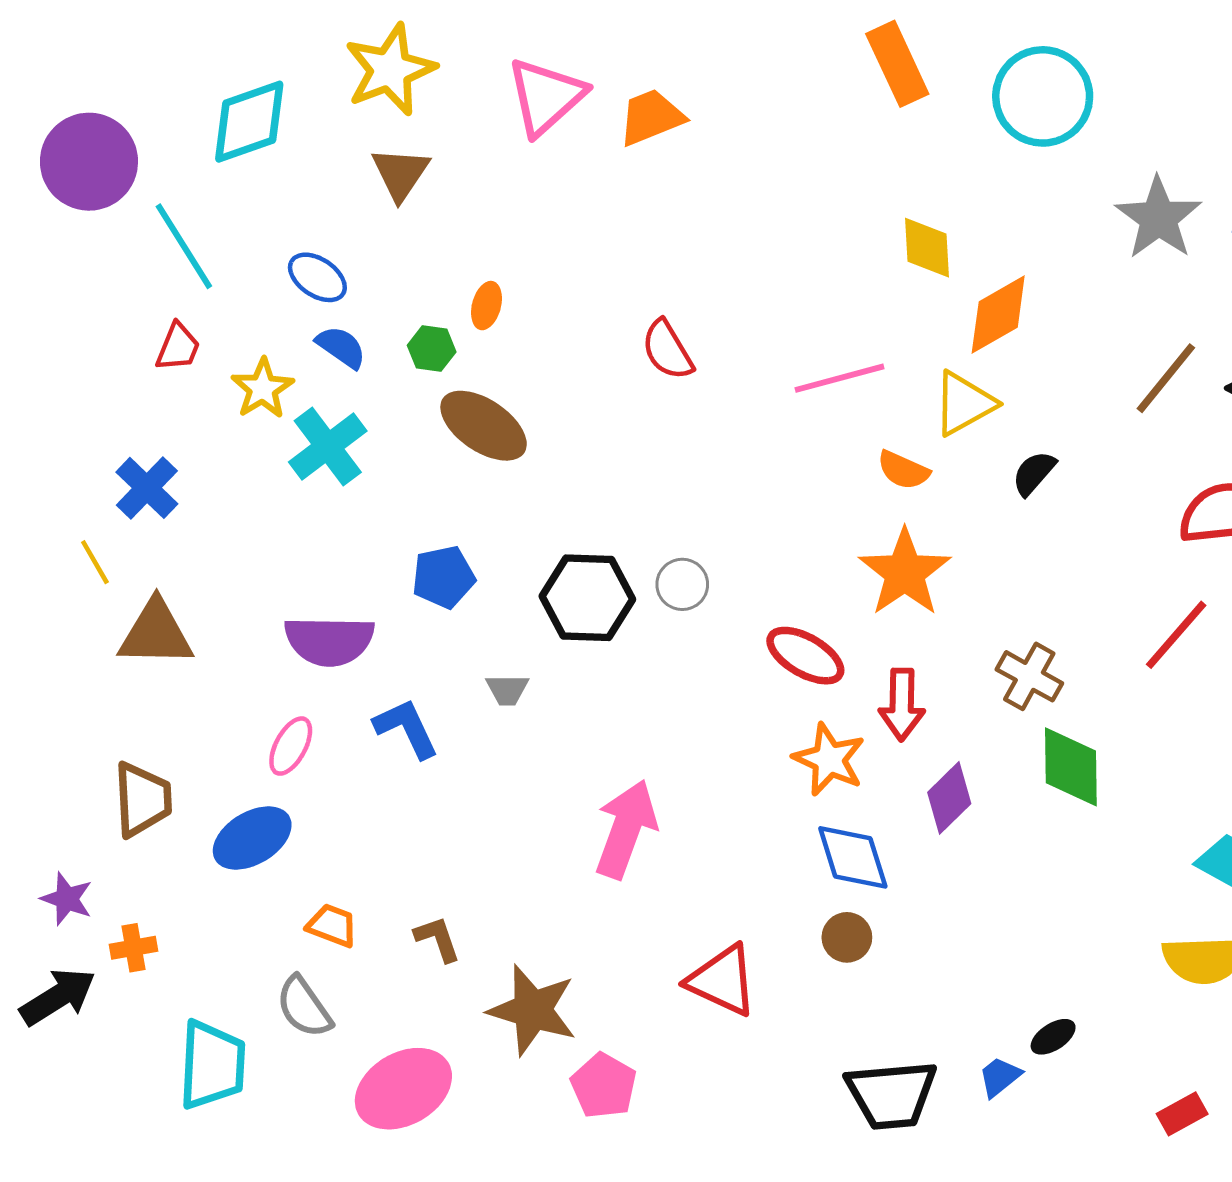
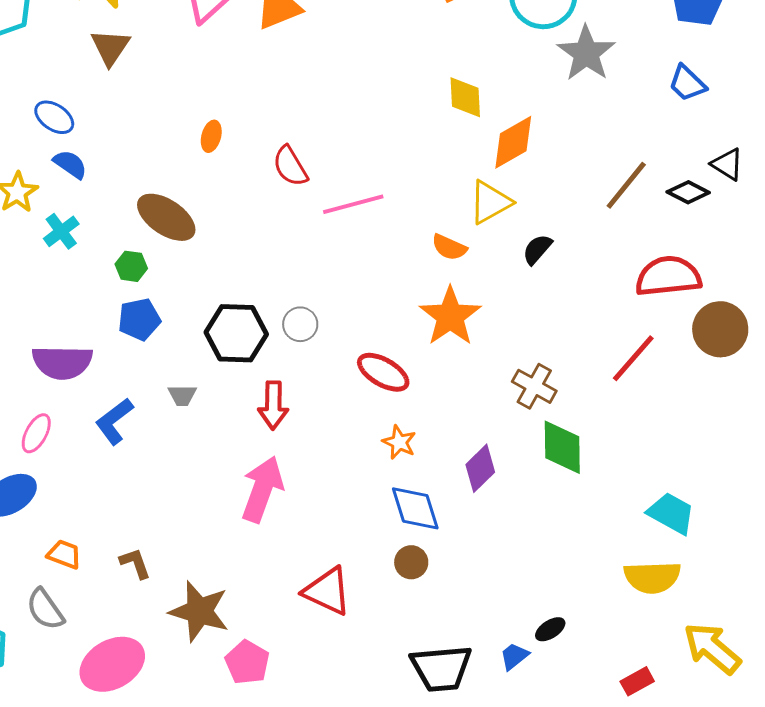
gray star: (1158, 218) -> (586, 53), moved
orange ellipse: (486, 306) -> (211, 136), moved
green hexagon: (432, 349) -> (131, 266), moved
pink line: (839, 378) -> (353, 204), moved
cyan cross: (328, 446) -> (61, 231), size x0.7
red arrow: (902, 705) -> (273, 405), moved
blue L-shape: (406, 728) -> (114, 421), turned -102
orange star: (829, 759) -> (399, 442), size x0.7

